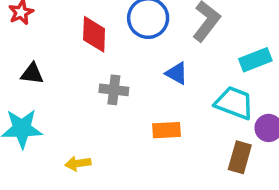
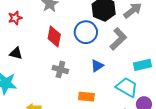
blue triangle: (177, 73) -> (97, 66), turned 48

